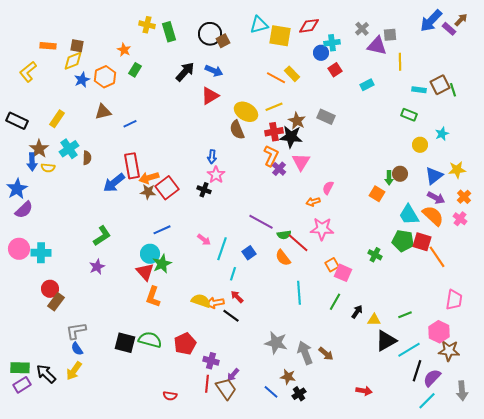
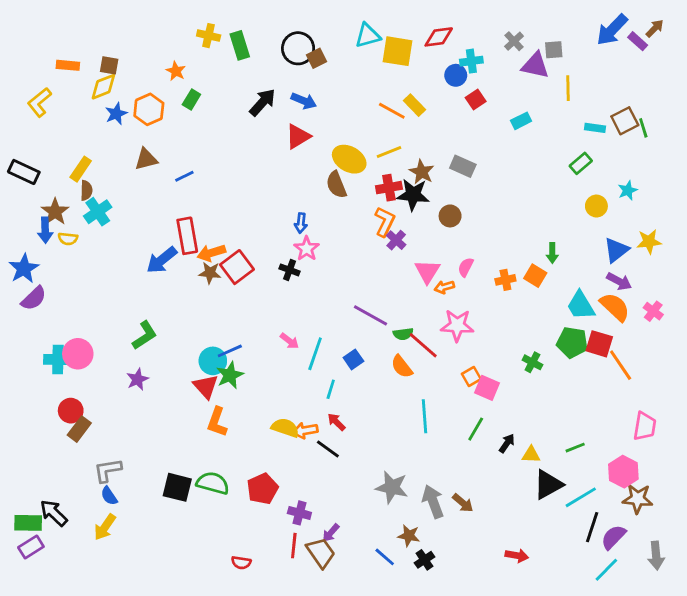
green rectangle: (409, 115) -> (581, 163), turned -63
brown semicircle: (87, 158) -> (86, 190), moved
pink triangle: (301, 162) -> (427, 271), moved
brown circle: (400, 174) -> (450, 216), moved
orange cross: (464, 197) -> (505, 280), moved, turned 32
blue line: (162, 230) -> (230, 351), moved
pink circle: (19, 249) -> (78, 354), moved
black arrow: (46, 374) -> (54, 513), moved

